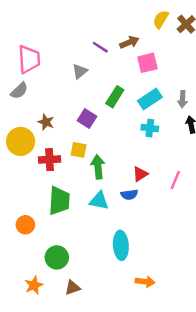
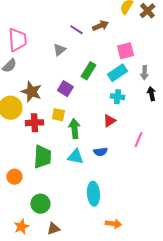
pink square: (147, 63) -> (125, 51), moved
brown star: (46, 122) -> (31, 92), size x1.5
red triangle: (140, 174) -> (109, 121), moved

